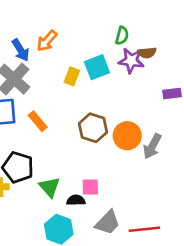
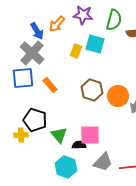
green semicircle: (122, 36) -> (114, 20), size x1.5
purple star: (131, 61) -> (83, 15), moved
cyan square: (97, 67) -> (95, 44), turned 36
pink square: (90, 187) -> (90, 135), size x1.5

